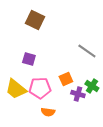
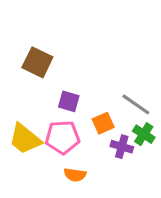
brown square: (35, 20) -> (37, 62), moved
gray line: (87, 51) -> (136, 104), moved
purple square: (29, 59) -> (69, 101), moved

